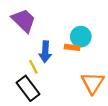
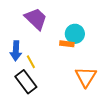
purple trapezoid: (24, 20) -> (36, 19), moved
blue arrow: (45, 52) -> (16, 51), moved

